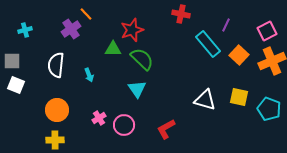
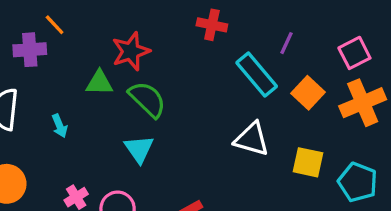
purple cross: (71, 29) -> (30, 50), turned 30
white triangle: (205, 100) -> (252, 139), moved

